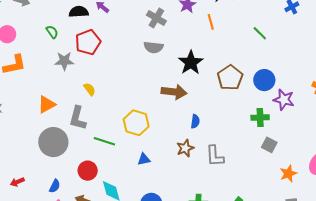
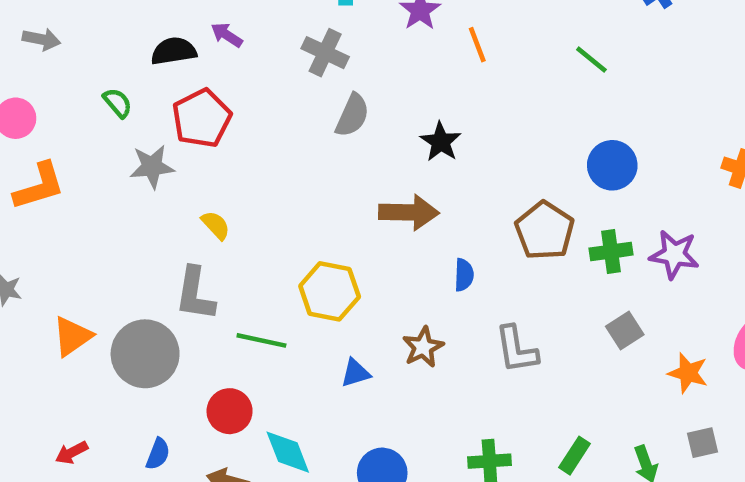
gray cross: (156, 18) -> (325, 53), moved
gray semicircle: (154, 47) -> (352, 115), turned -66
black star: (191, 63) -> (441, 142), size x0.7
brown pentagon: (230, 78) -> (545, 231), moved
purple star: (284, 100) -> (674, 254), moved
orange triangle: (47, 104) -> (72, 336), moved
gray square: (269, 145) -> (625, 331), moved, turned 35
brown star: (185, 148) -> (423, 347), moved
orange star: (288, 174) -> (688, 373), turned -30

